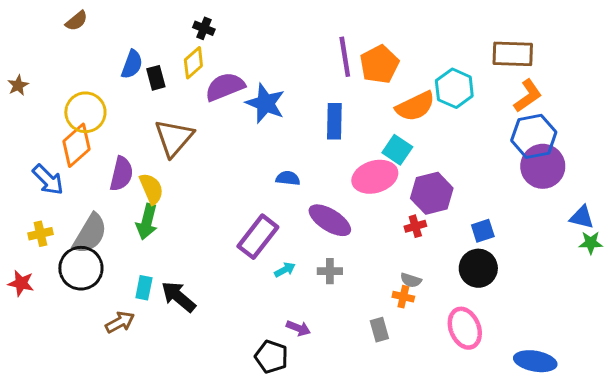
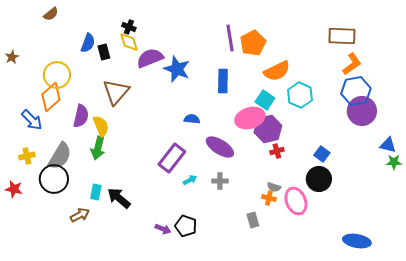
black cross: (204, 28) -> (129, 27), moved
yellow diamond: (193, 63) -> (129, 42), turned -65
cyan hexagon: (454, 88) -> (300, 95), moved
purple hexagon: (432, 193) -> (268, 129), moved
blue square: (483, 231) -> (322, 154), turned -35
purple arrow: (298, 328) -> (163, 229), moved
pink ellipse: (465, 328) -> (296, 201), moved
black pentagon: (271, 357) -> (186, 226), moved

